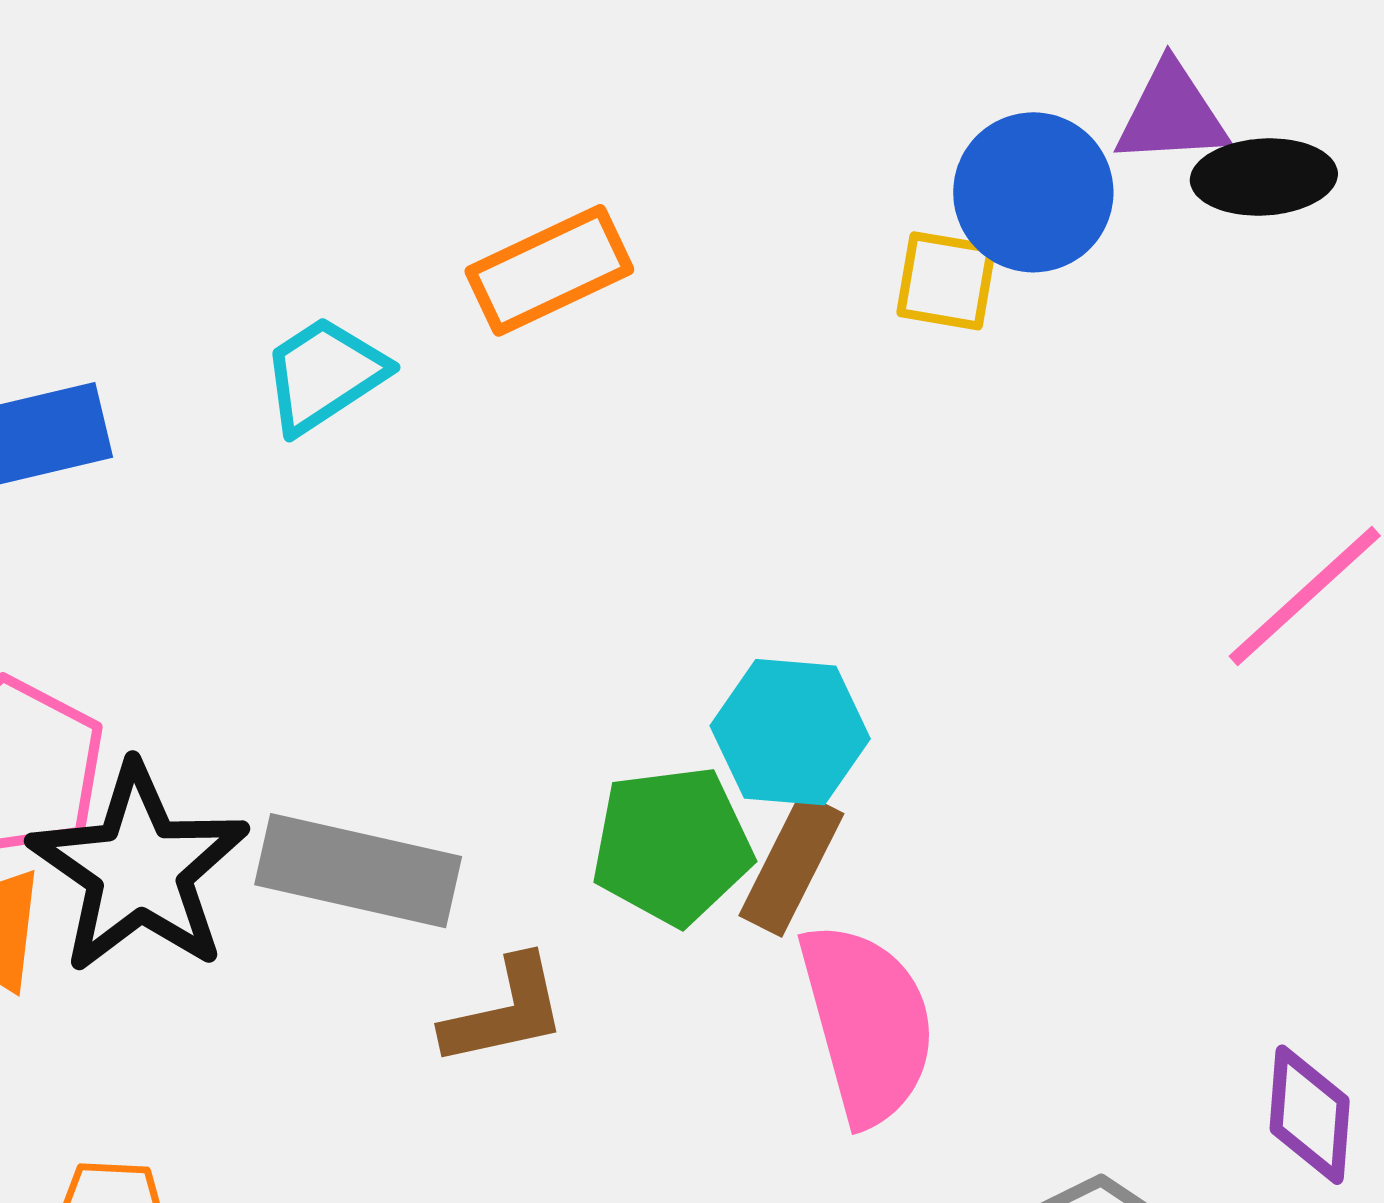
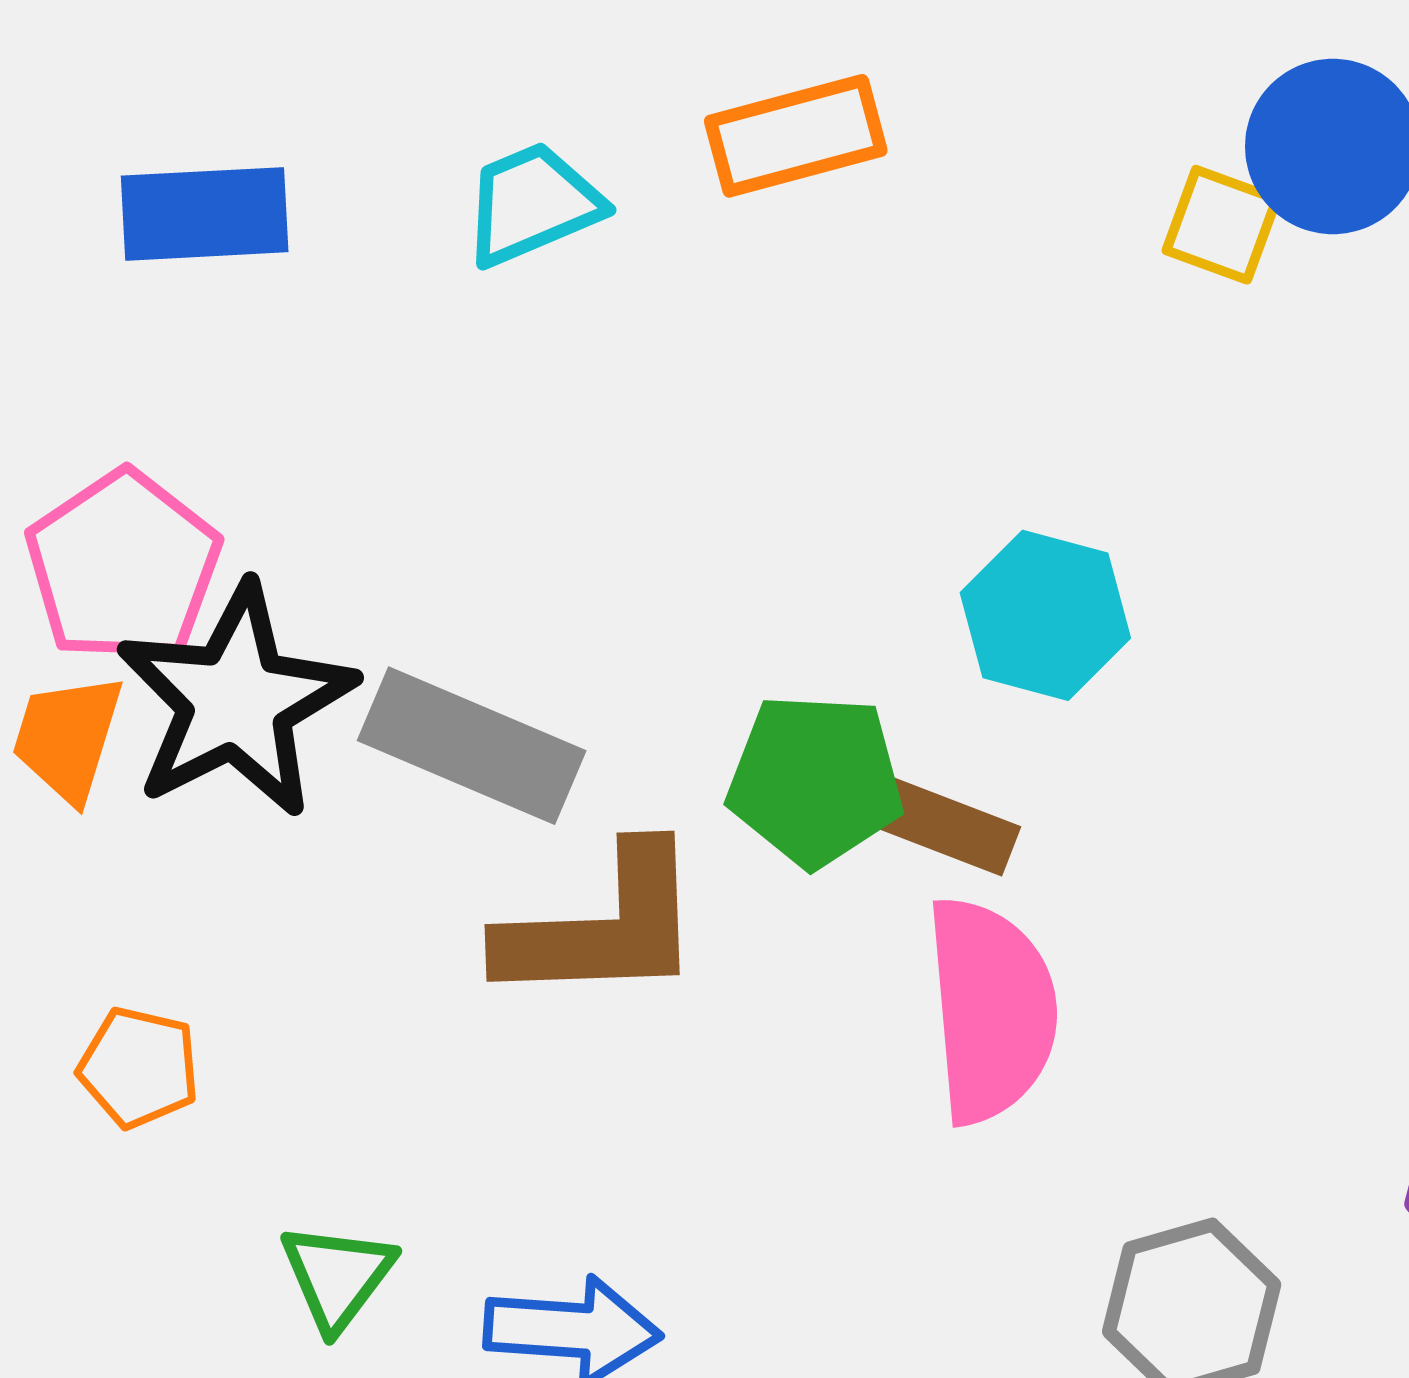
cyan hexagon: (790, 732) -> (1045, 615), moved
brown rectangle: (791, 865) -> (940, 824), turned 74
brown L-shape: (505, 1012) -> (602, 926), size x1.5

